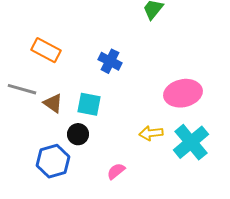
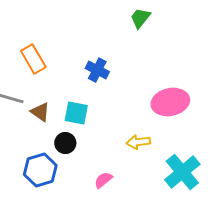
orange rectangle: (46, 50) -> (33, 59), turned 32
cyan cross: (191, 142) -> (182, 172), moved

